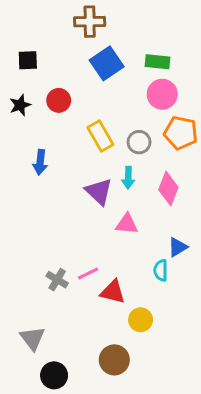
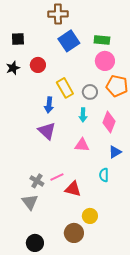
blue arrow: (40, 162) -> (49, 105), moved
purple triangle: (99, 192) -> (47, 131), moved
blue triangle: (178, 247) -> (115, 152), moved
yellow circle: (141, 320) -> (90, 216), moved
gray triangle: (32, 338) -> (30, 202), moved

